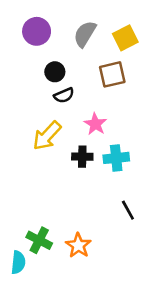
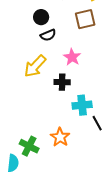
cyan cross: (116, 158) -> (82, 105), moved
orange star: (78, 245) -> (60, 137), moved

